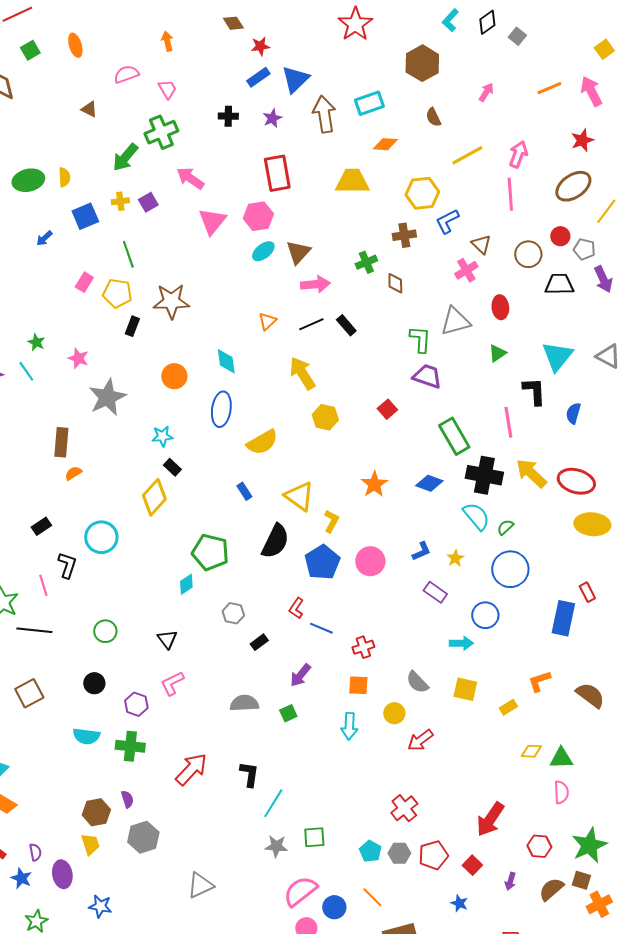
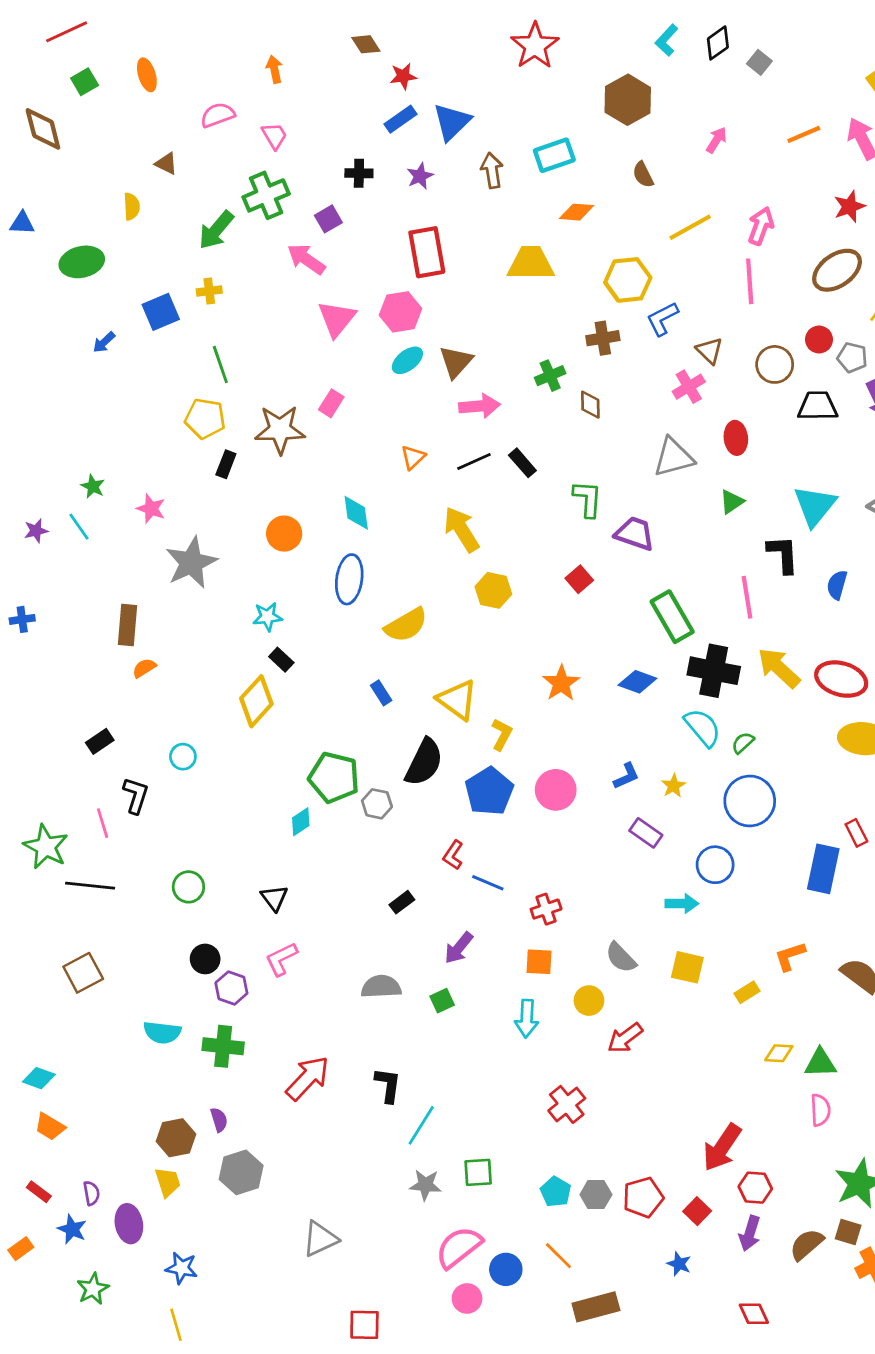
brown arrow: (324, 114) -> (492, 170), size x0.7
yellow semicircle: (64, 177) -> (132, 206), moved
purple square: (148, 202) -> (328, 219), moved
pink rectangle: (84, 282) -> (331, 403), moved
green L-shape: (420, 339) -> (588, 499), moved
cyan circle: (101, 537) -> (183, 757), size x0.6
gray hexagon: (233, 613) -> (377, 804), moved
black circle: (94, 683) -> (205, 959), moved
red cross: (404, 808) -> (567, 1104), moved
red hexagon: (539, 846) -> (755, 1188), moved
purple arrow: (510, 881) -> (750, 1233), size x1.4

